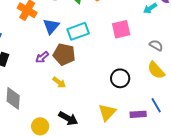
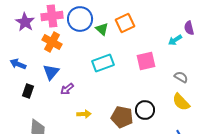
blue triangle: (51, 26) -> (51, 72), moved
brown pentagon: (64, 54) -> (122, 117), moved
yellow arrow: (59, 82) -> (84, 114), turned -40

